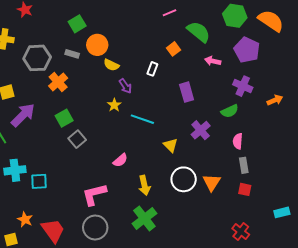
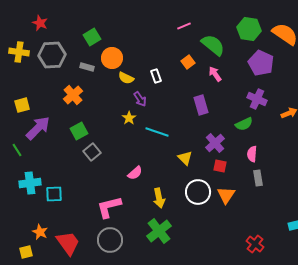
gray hexagon: (37, 58) -> (52, 55), moved
pink arrow: (213, 61) -> (215, 74), moved, turned 42
white rectangle: (152, 69) -> (156, 76), moved, turned -40
red square: (245, 189) -> (220, 166), moved

